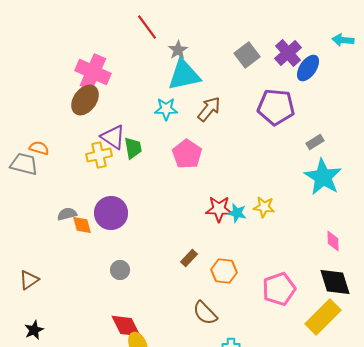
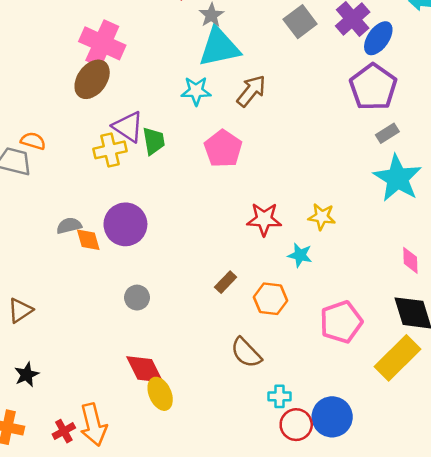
purple pentagon: (276, 107) -> (373, 87), moved, turned 30
cyan star: (237, 213) -> (300, 255), moved

